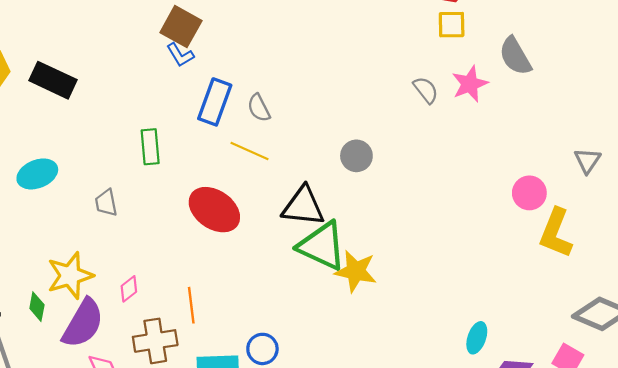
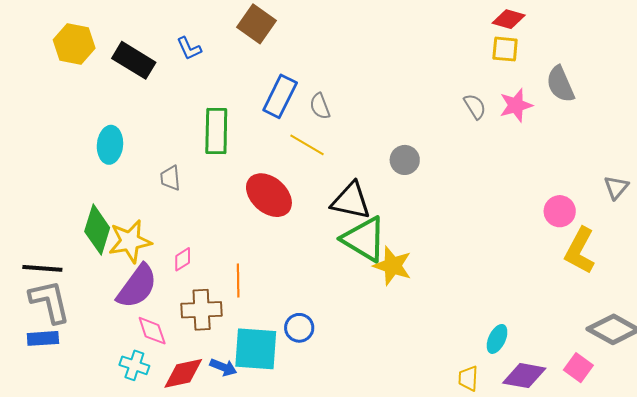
blue L-shape: (180, 55) -> (189, 48), moved
green rectangle: (150, 147) -> (216, 131), size x1.4
cyan ellipse: (37, 174) -> (110, 145), turned -69
green diamond: (37, 307) -> (97, 230), moved, size x1.8

